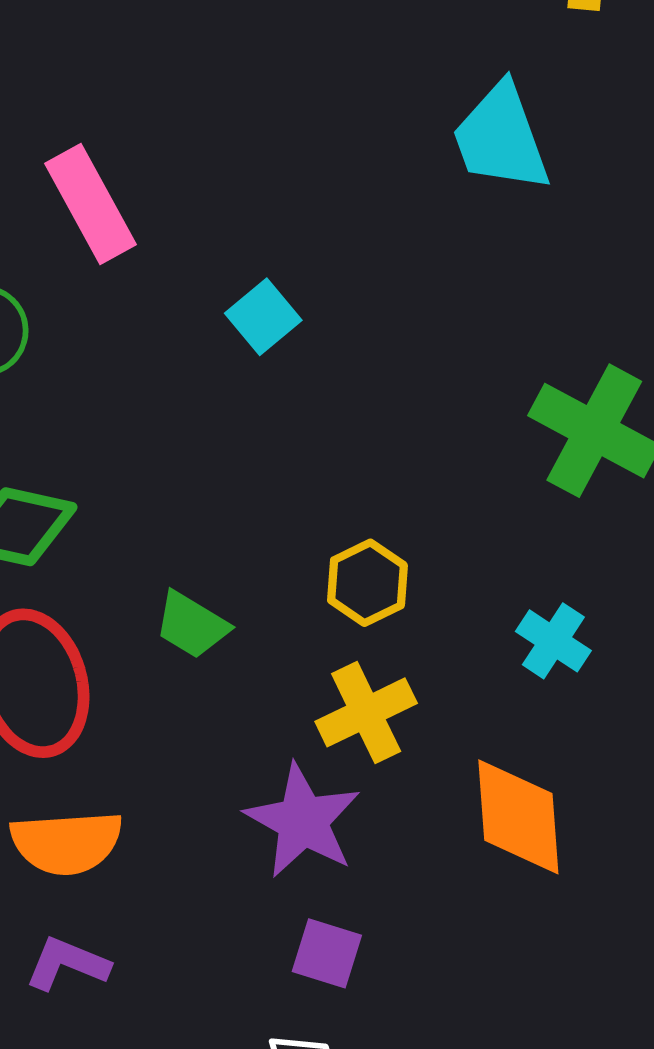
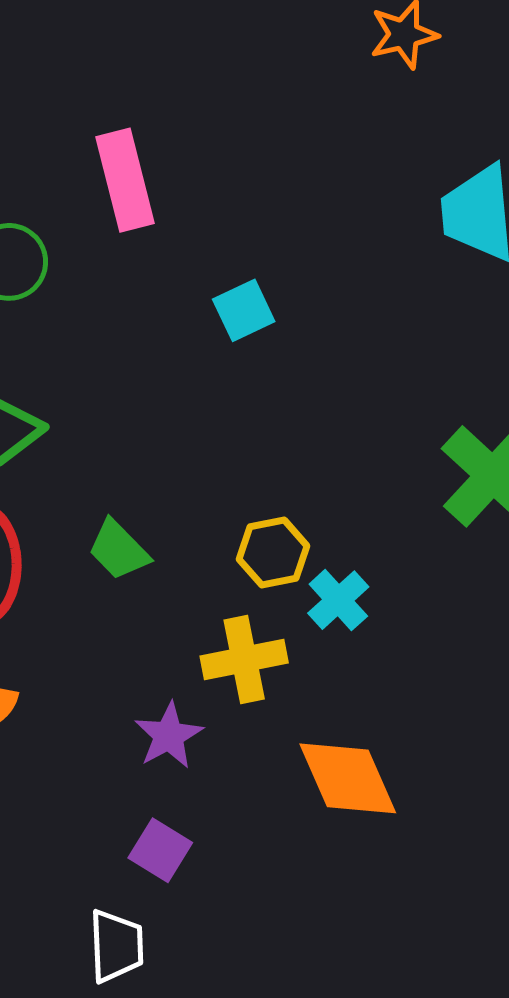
cyan cross: (553, 641) -> (338, 600), moved
orange diamond: (518, 817) -> (348, 778), turned -34
purple star: (303, 821) -> (169, 736), size x0.7

